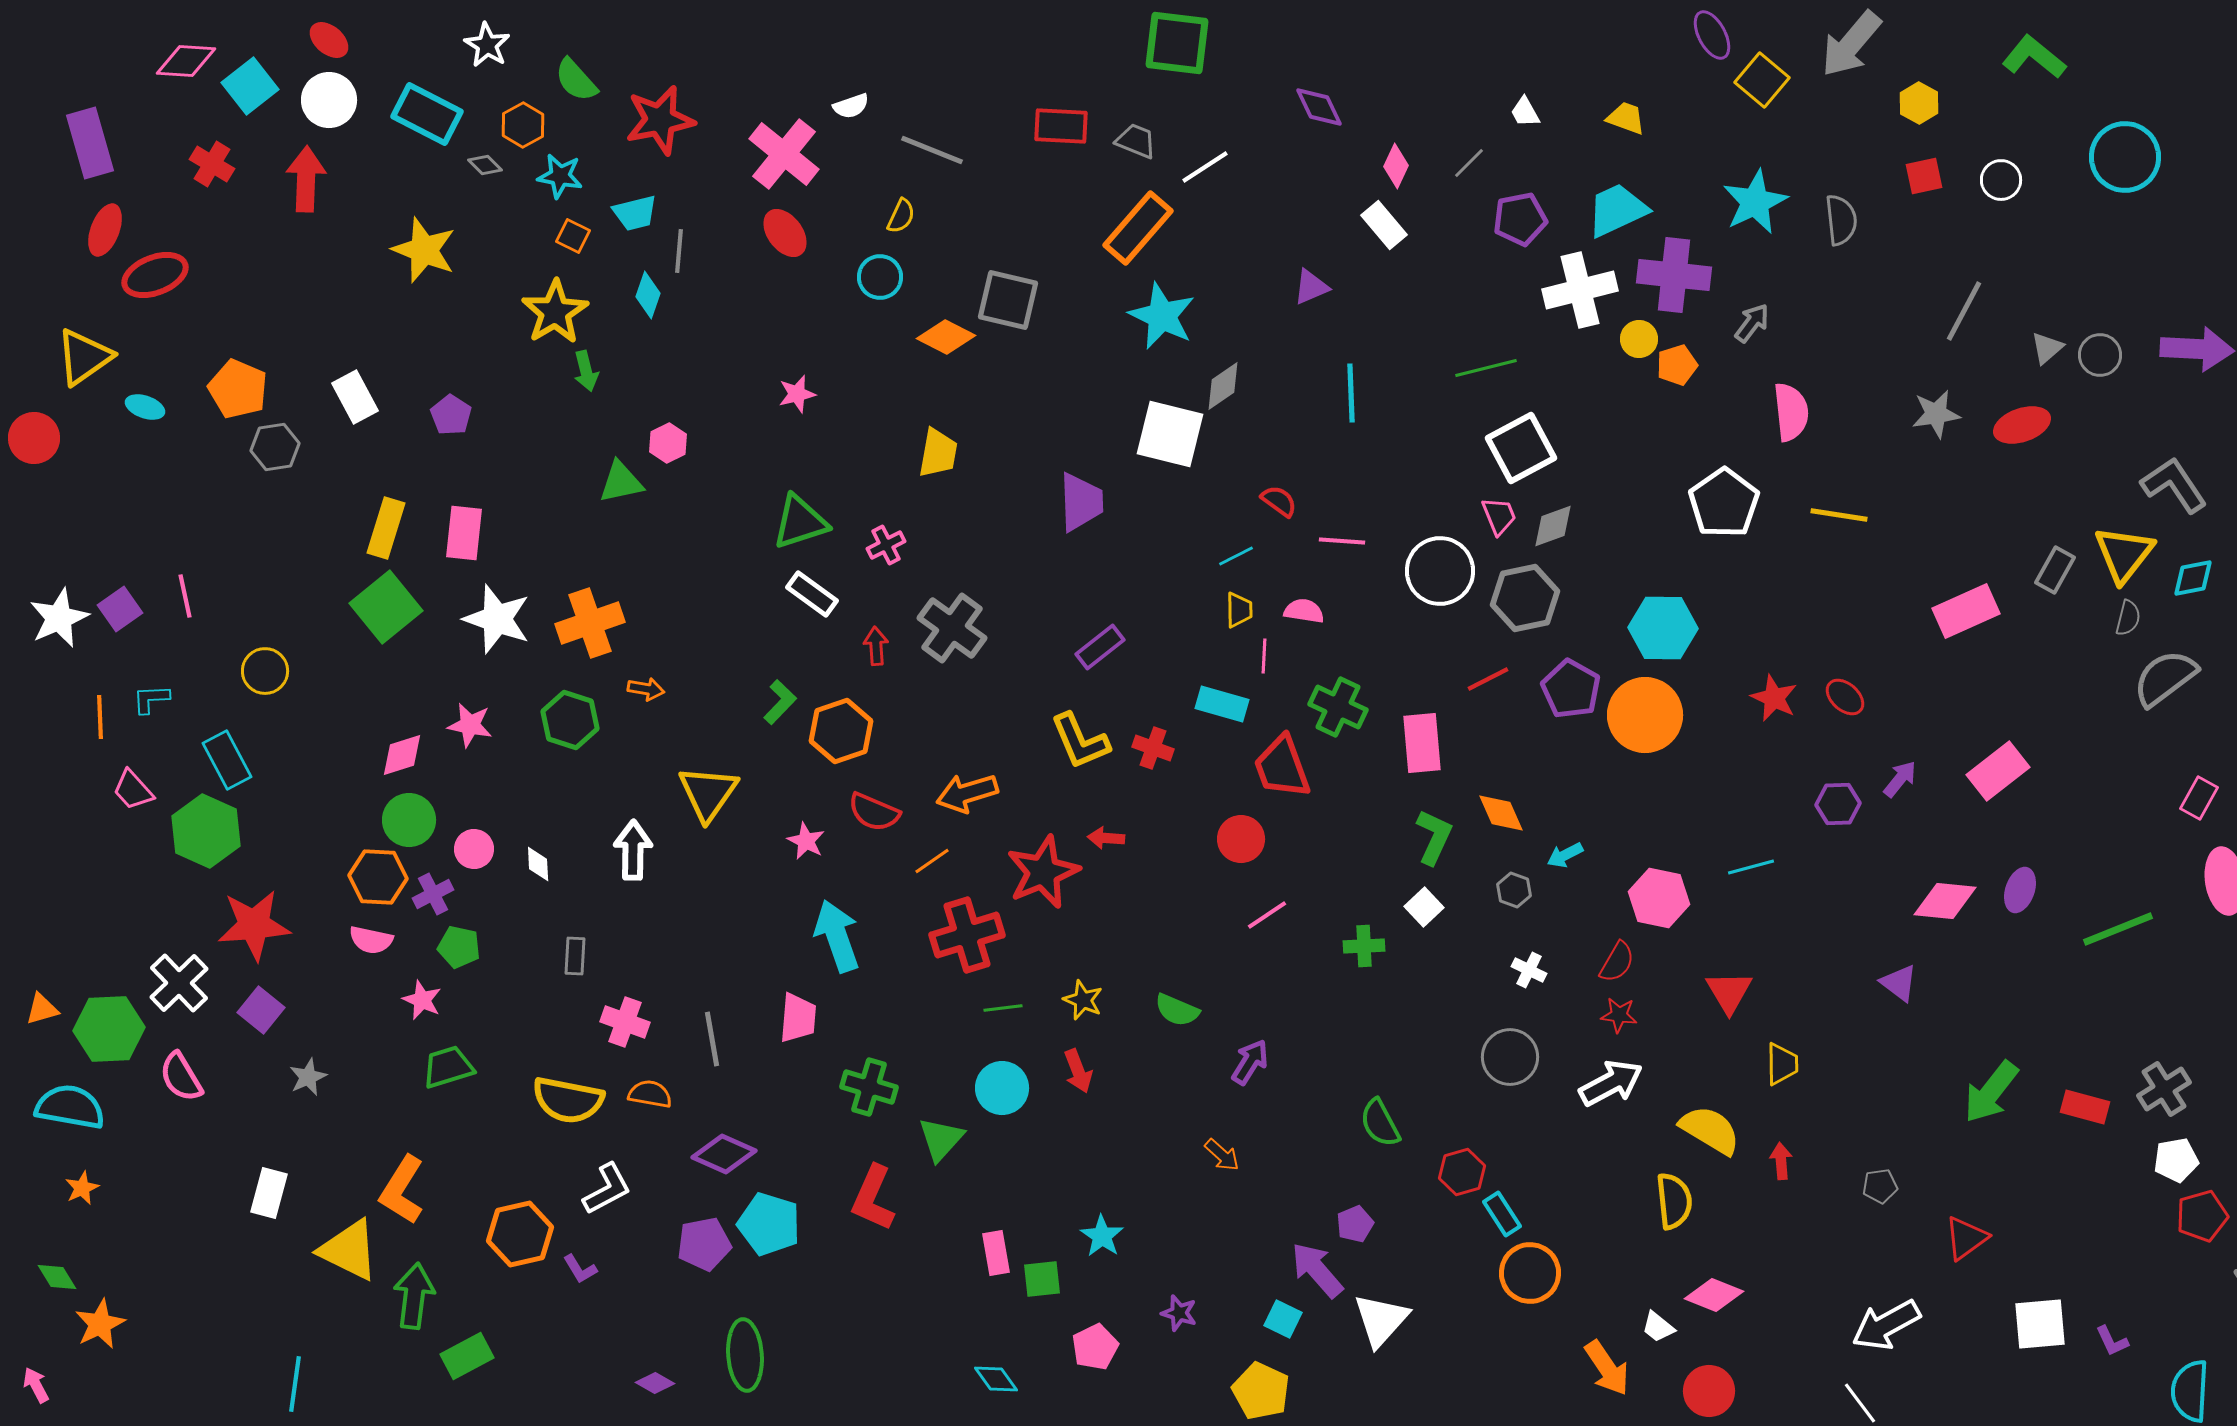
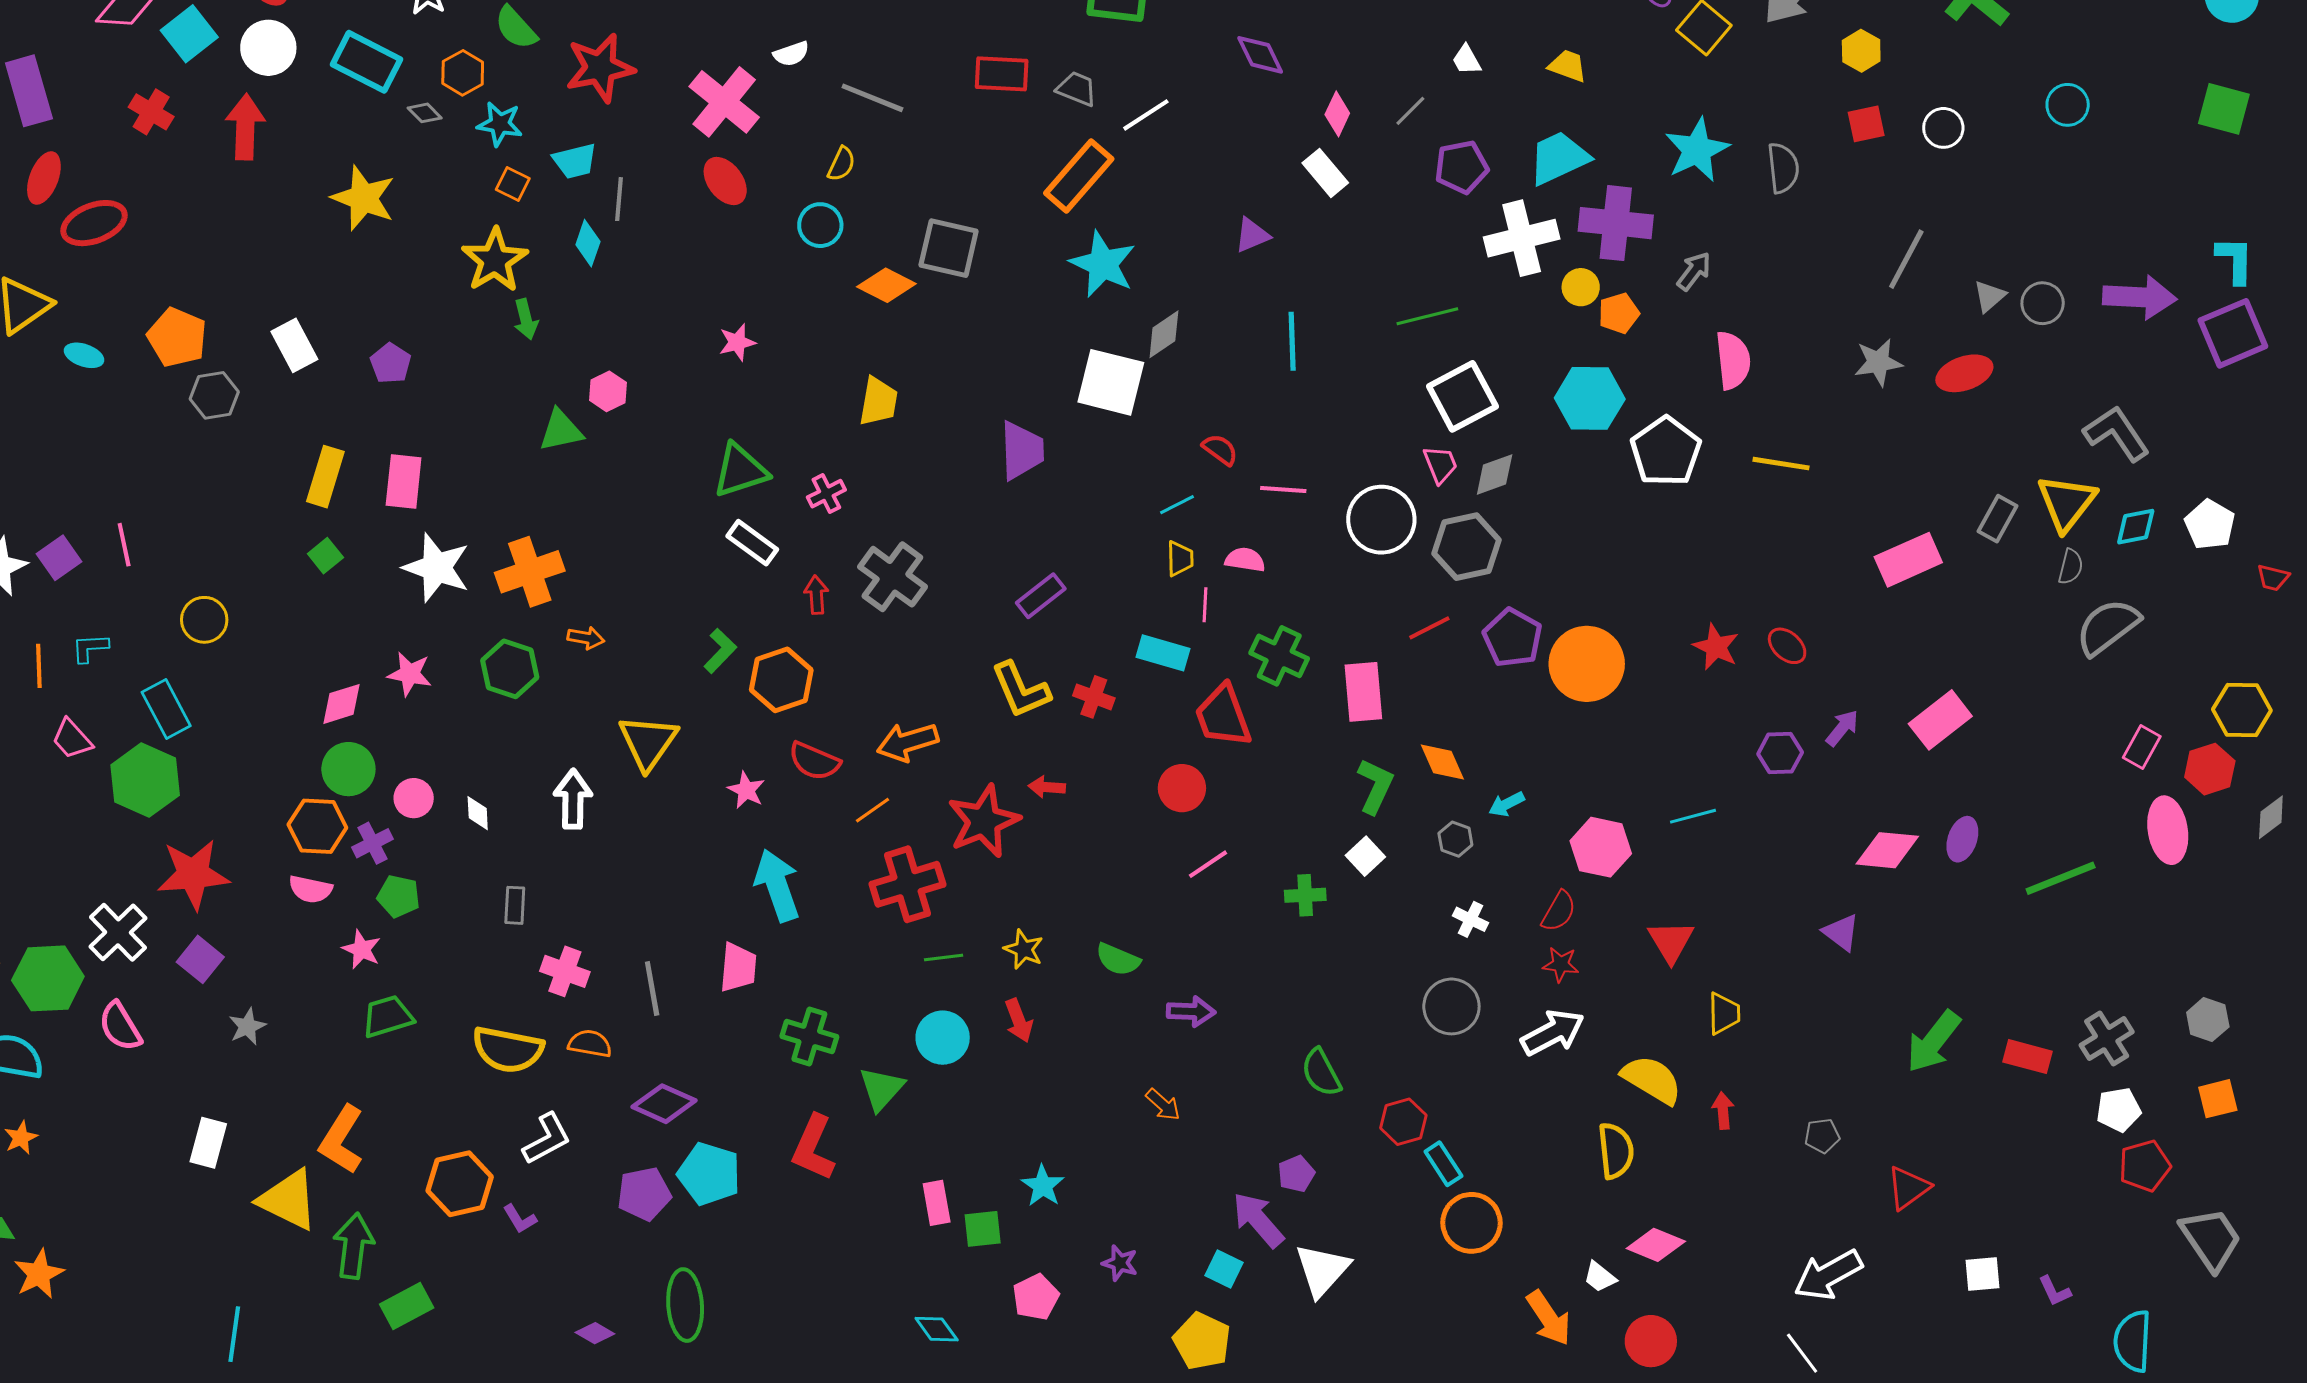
cyan circle: (2125, 157) -> (2068, 105), size x0.6
green square: (386, 607) -> (325, 556), size x0.5
cyan hexagon: (1663, 628) -> (1590, 398), moved
purple arrow: (1250, 1062) -> (1191, 1011), turned 60
white square: (2040, 1324) -> (1982, 1274), size x0.7

